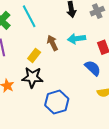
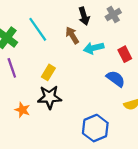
brown arrow: (52, 43) -> (72, 35), moved
blue hexagon: (57, 102) -> (95, 128), moved

